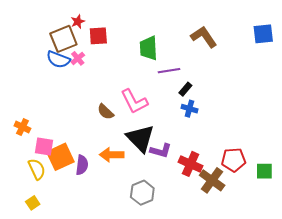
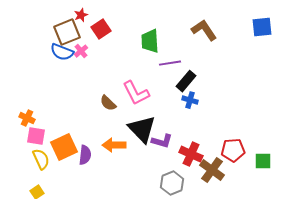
red square: (98, 36) -> (101, 29), turned -30
black rectangle: (185, 89) -> (186, 81), size x1.5
pink square: (44, 147) -> (36, 136), moved
gray hexagon: (142, 193) -> (172, 183), moved

